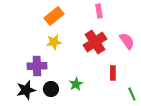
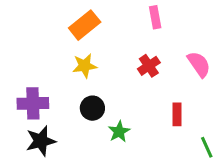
red cross: (95, 42) -> (149, 66), size x0.6
purple cross: (37, 66) -> (33, 103), moved
black circle: (51, 89) -> (92, 108), moved

